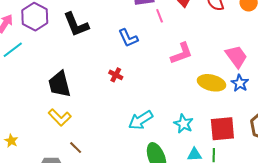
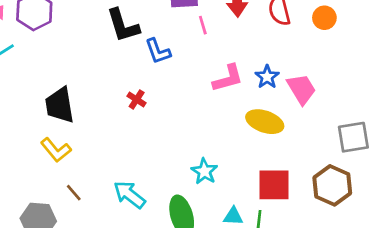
black L-shape: (76, 25) -> (123, 25), moved
blue star: (240, 83) -> (267, 77), moved
cyan arrow: (141, 120) -> (129, 195), moved, turned 65
cyan star: (183, 124) -> (204, 171), moved

